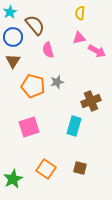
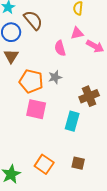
pink semicircle: (48, 50) -> (60, 48), moved
pink square: (29, 127) -> (36, 109), moved, turned 30

